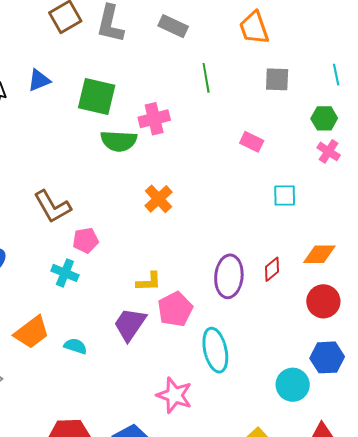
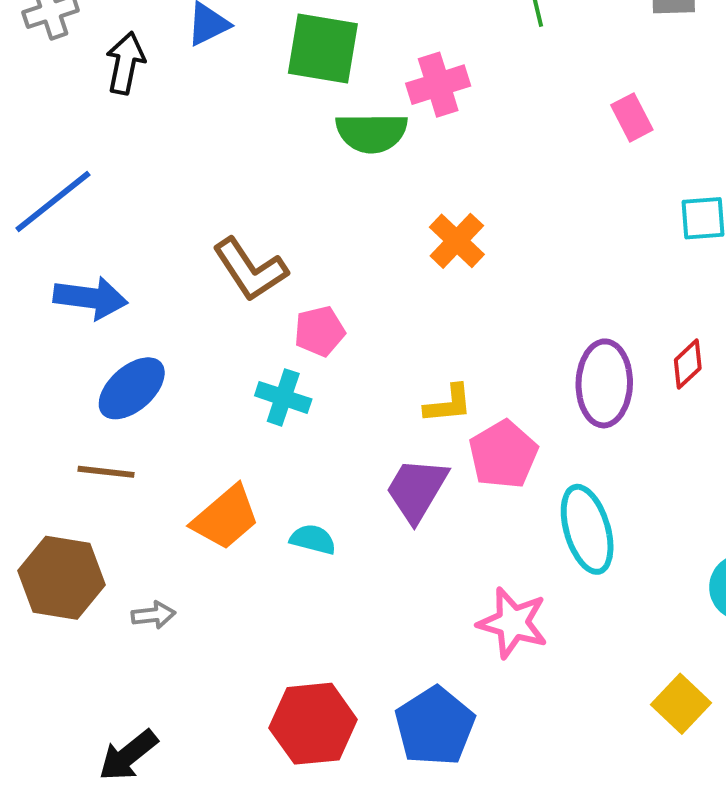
pink rectangle: (252, 142) -> (632, 117), turned 40

